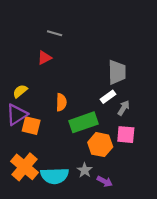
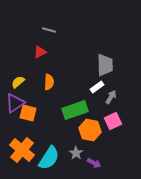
orange semicircle: (61, 102) -> (49, 82), moved
pink square: (126, 135) -> (113, 121), turned -30
cyan semicircle: (55, 176) -> (49, 158), turned -55

